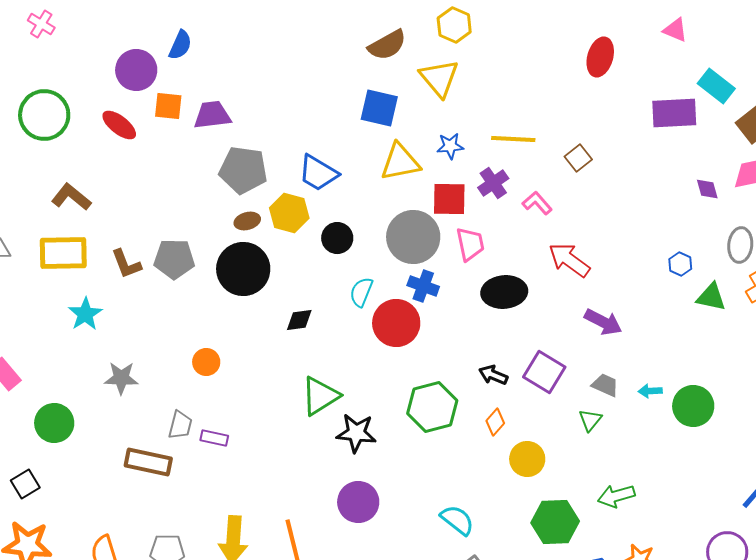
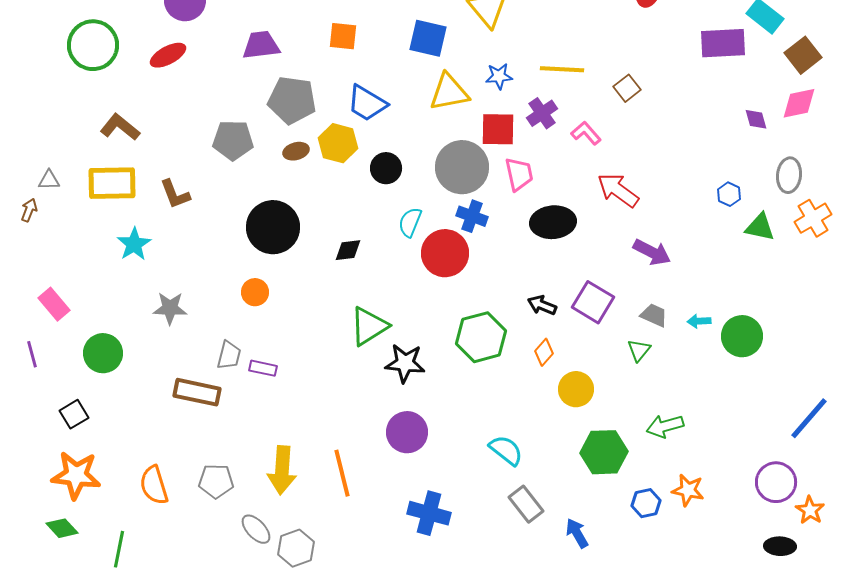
orange square: (168, 106) -> (343, 36), moved
red ellipse: (119, 125) -> (168, 55), turned -66
gray pentagon: (174, 259) -> (233, 140), moved
black circle: (243, 269) -> (273, 227), moved

